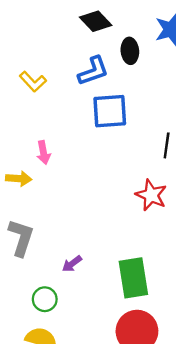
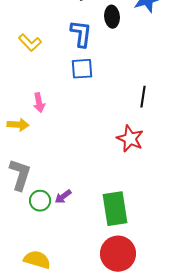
blue L-shape: (93, 71) -> (81, 34), turned -64
blue square: (110, 111) -> (82, 69), moved, size x0.7
green circle: (45, 299) -> (40, 201), moved

